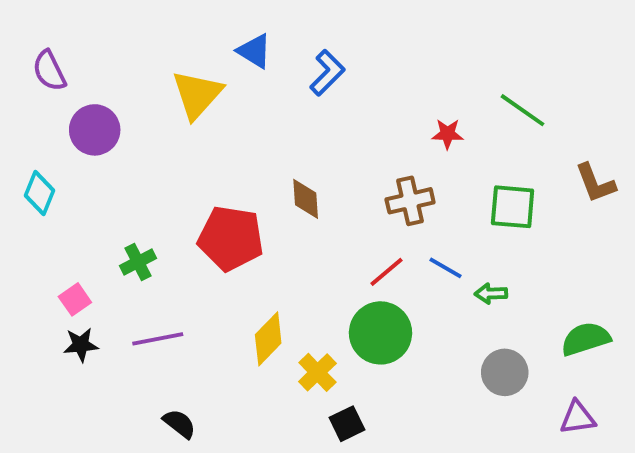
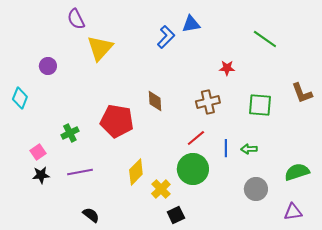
blue triangle: (254, 51) -> (191, 24), moved, turned -42
purple semicircle: (49, 71) -> (76, 19), moved
green line: (522, 110) -> (265, 39), moved
purple circle: (95, 130) -> (48, 66), size x0.7
blue line: (446, 268) -> (226, 148), moved, turned 60

